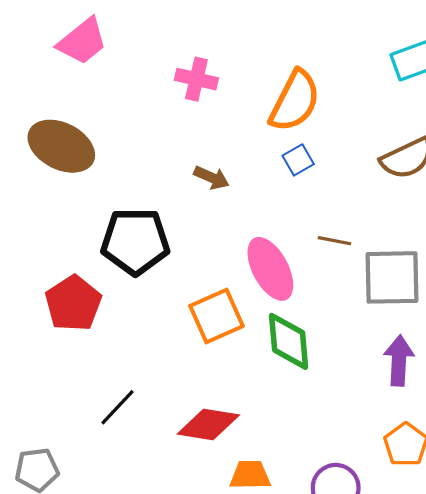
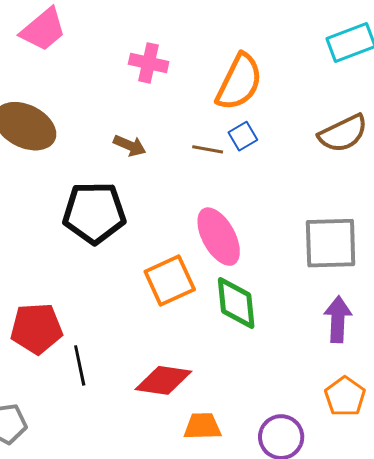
brown arrow: (212, 178) -> (130, 146), moved
brown line: (334, 241) -> (208, 149), moved
red pentagon: (73, 303) -> (37, 328), moved, turned 30
black line: (118, 407) -> (80, 365), turned -54

